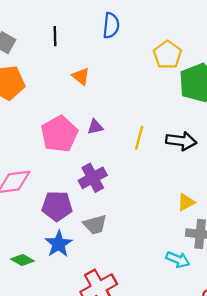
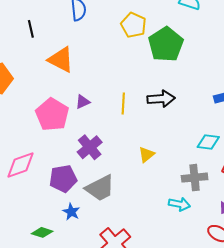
orange triangle: (81, 76) -> (61, 60), size x1.6
yellow triangle: (186, 202) -> (146, 155), moved
gray trapezoid: (95, 225) -> (100, 188), size x1.4
blue star: (59, 244) -> (71, 212), size x0.7

